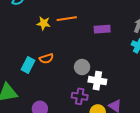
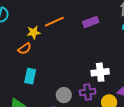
orange semicircle: (46, 59) -> (25, 49), moved
gray circle: (82, 67) -> (64, 95), moved

